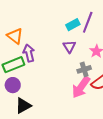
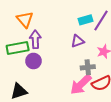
purple triangle: (69, 47) -> (77, 41), turned 32
purple circle: (13, 85) -> (33, 61), moved

